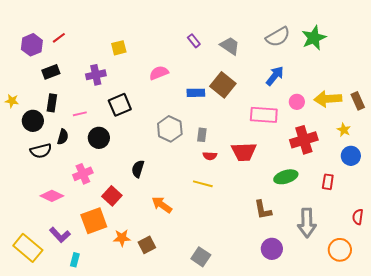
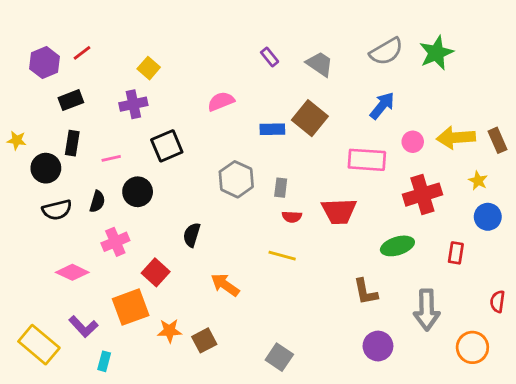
yellow square: (119, 48) -> (149, 68), moved, turned -35
black semicircle: (63, 137) -> (97, 201), moved

